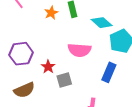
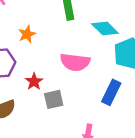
orange star: (51, 13) -> (27, 34), moved

